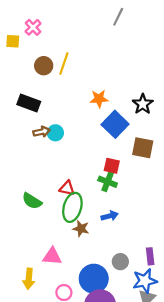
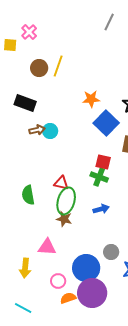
green semicircle: (32, 201) -> (28, 195), turned 48
brown star: (81, 229) -> (64, 219), moved

